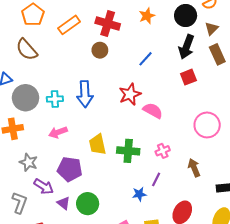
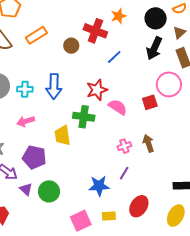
red cross: (108, 24) -> (95, 31), moved
orange rectangle: (69, 25) -> (36, 35), moved
red square: (188, 77) -> (150, 102), moved
pink circle: (207, 125) -> (169, 84), moved
green cross: (128, 151) -> (84, 117), moved
brown arrow: (194, 168) -> (148, 143), moved
purple line: (156, 179) -> (124, 173), moved
blue star: (139, 194) -> (99, 186), size x1.5

